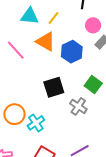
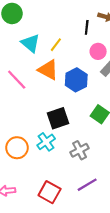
cyan triangle: (30, 16) -> (30, 43), turned 36
gray cross: (78, 106) -> (80, 150), moved, turned 30
cyan cross: (36, 123) -> (46, 142), moved

